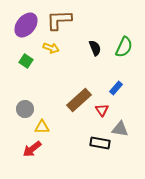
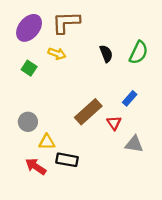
black rectangle: (100, 143) -> (67, 160), moved
red arrow: (32, 149) -> (36, 167), turned 72

